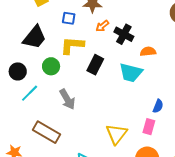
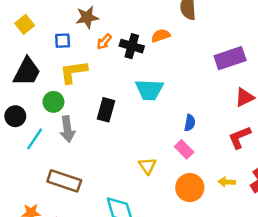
orange semicircle: (148, 52) -> (161, 36), moved
black rectangle: (95, 65) -> (106, 110), moved
gray arrow: (67, 99) -> (67, 129), moved, turned 35
pink rectangle: (149, 127) -> (184, 149), turned -49
yellow triangle: (116, 134) -> (147, 166), size x0.7

